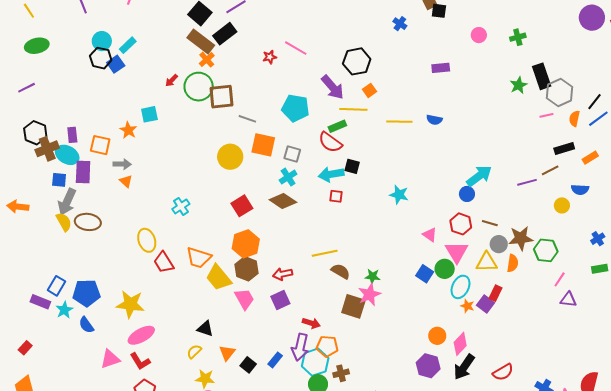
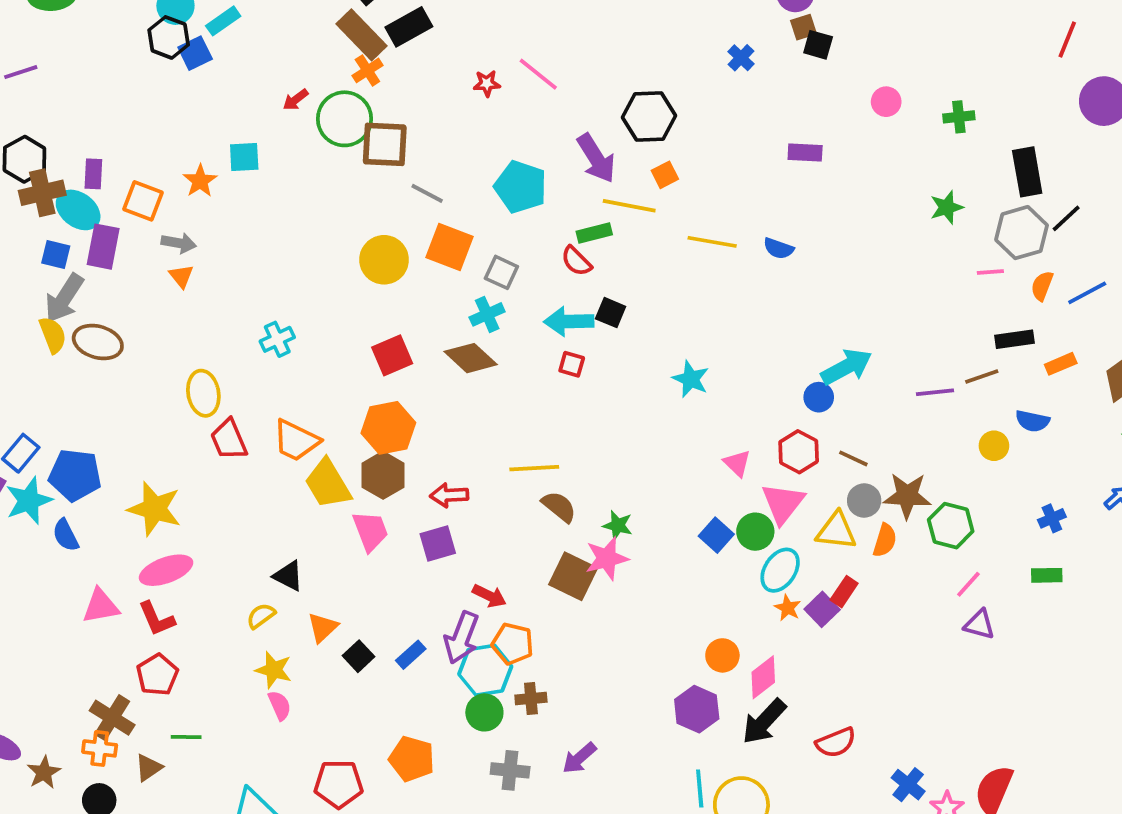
black rectangle: (542, 76) -> (1027, 172), moved
black line: (594, 102) -> (1066, 218), moved
red semicircle: (330, 142) -> (576, 261), size x0.7
cyan star: (64, 310) -> (29, 501), size x1.4

